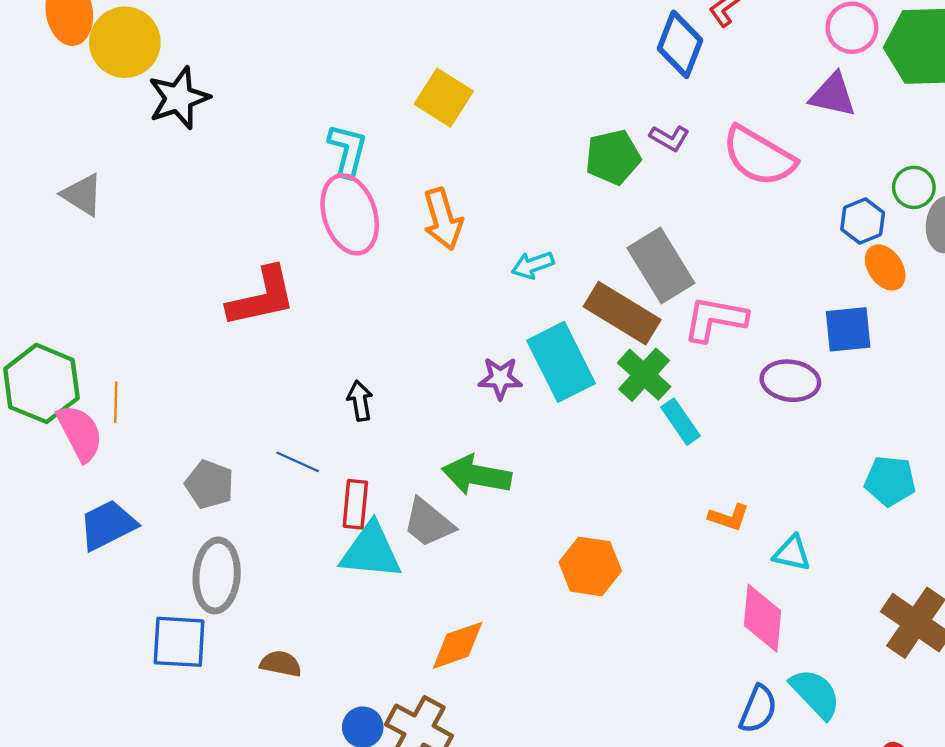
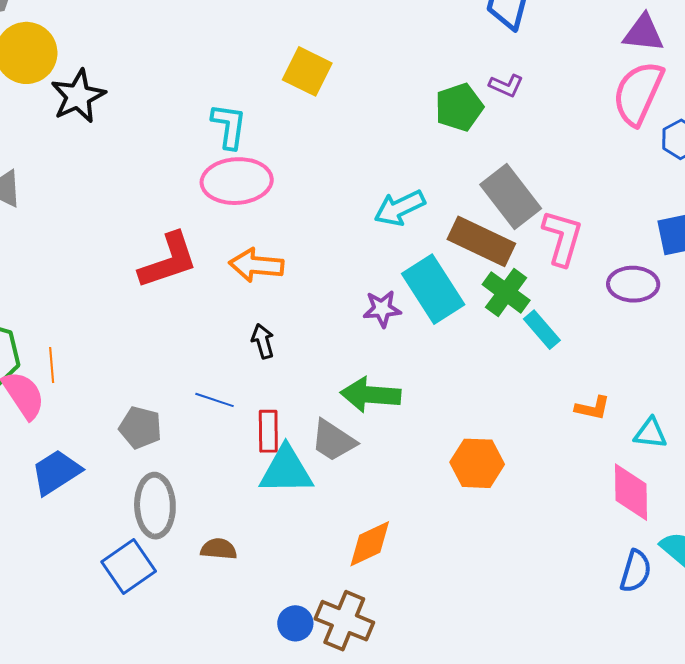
pink semicircle: (759, 156) -> (638, 93), moved, turned 90
pink ellipse: (350, 214) -> (237, 181), turned -70
orange arrow: (443, 219) -> (256, 265), moved, turned 118
cyan arrow: (533, 265) -> (400, 208), size x1.4
pink L-shape: (715, 319) -> (562, 238), turned 102
blue square: (179, 642) -> (129, 566), turned -32
brown semicircle: (281, 664) -> (219, 549), moved

